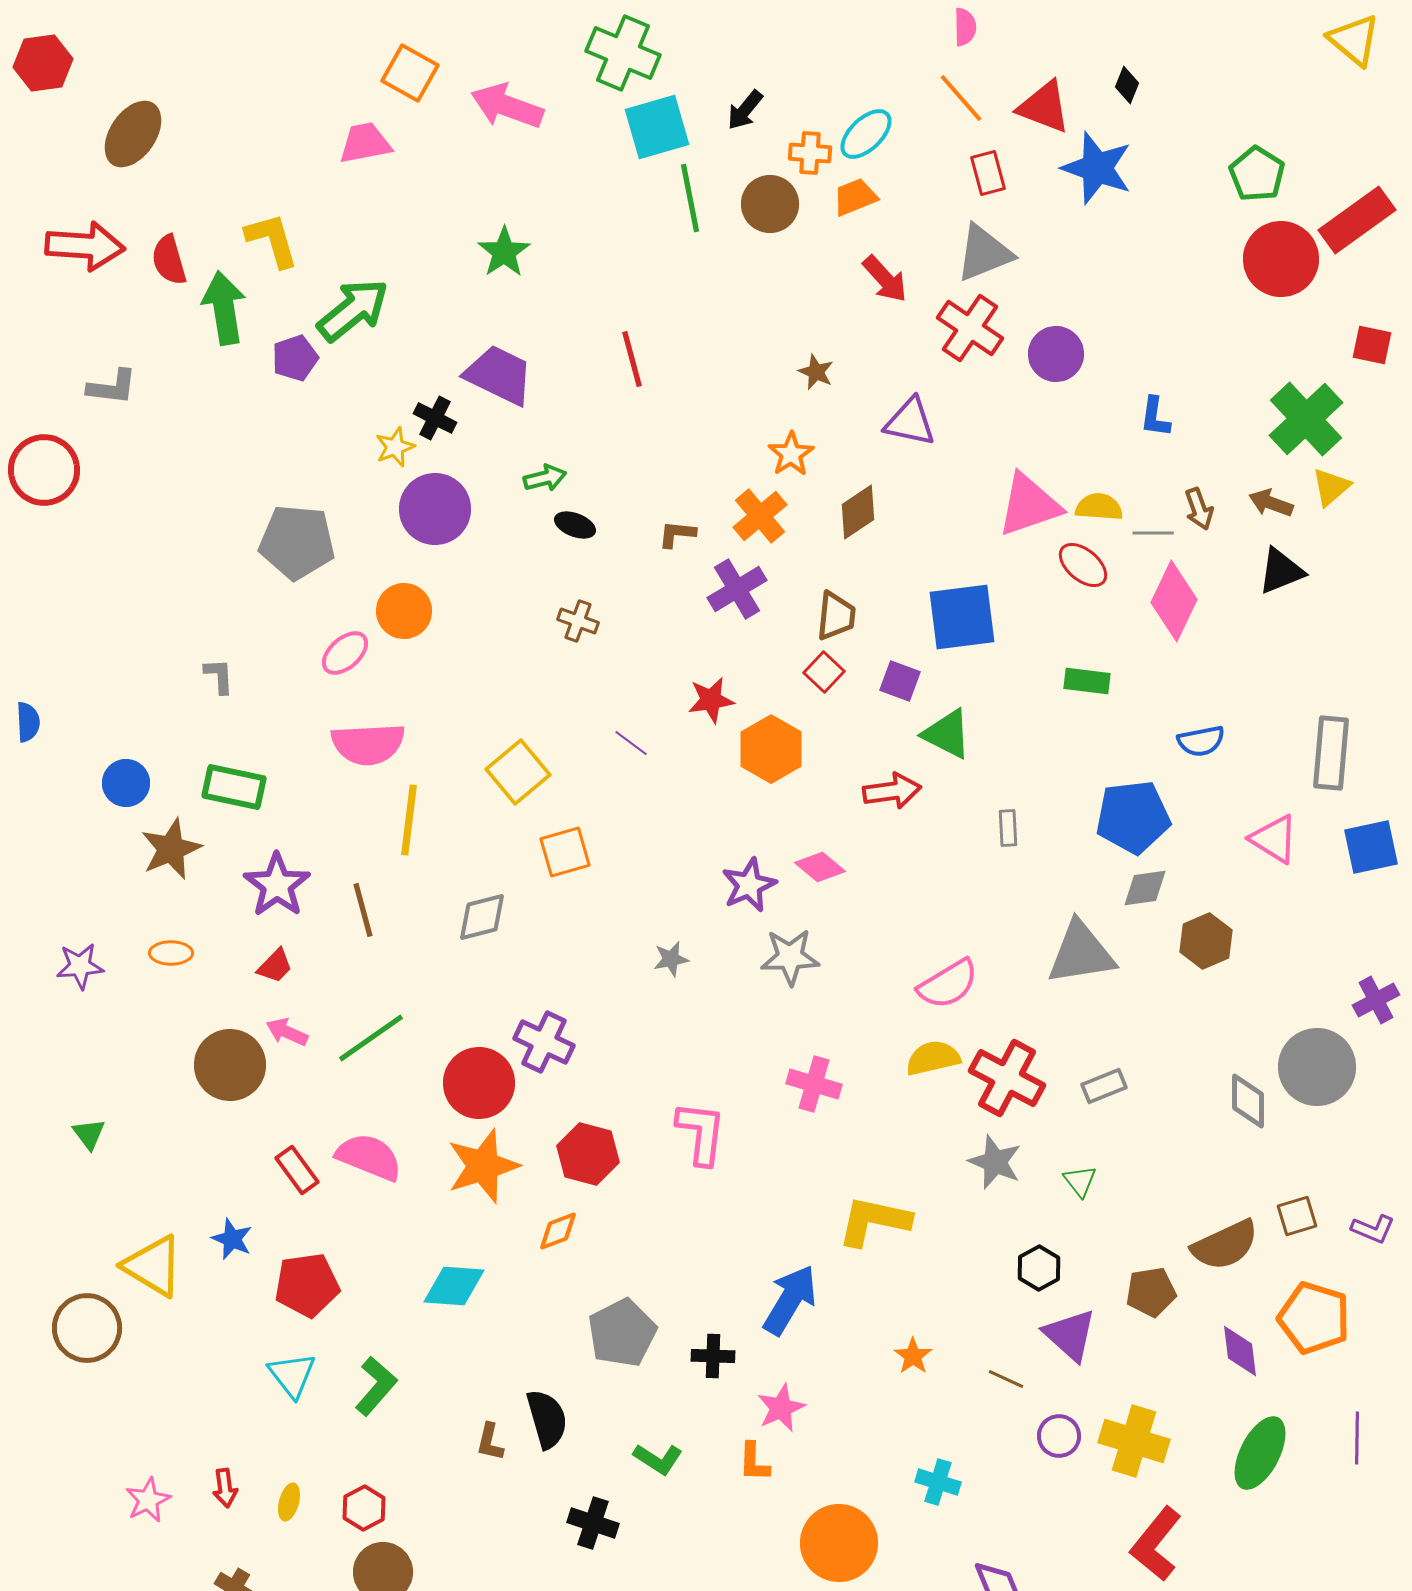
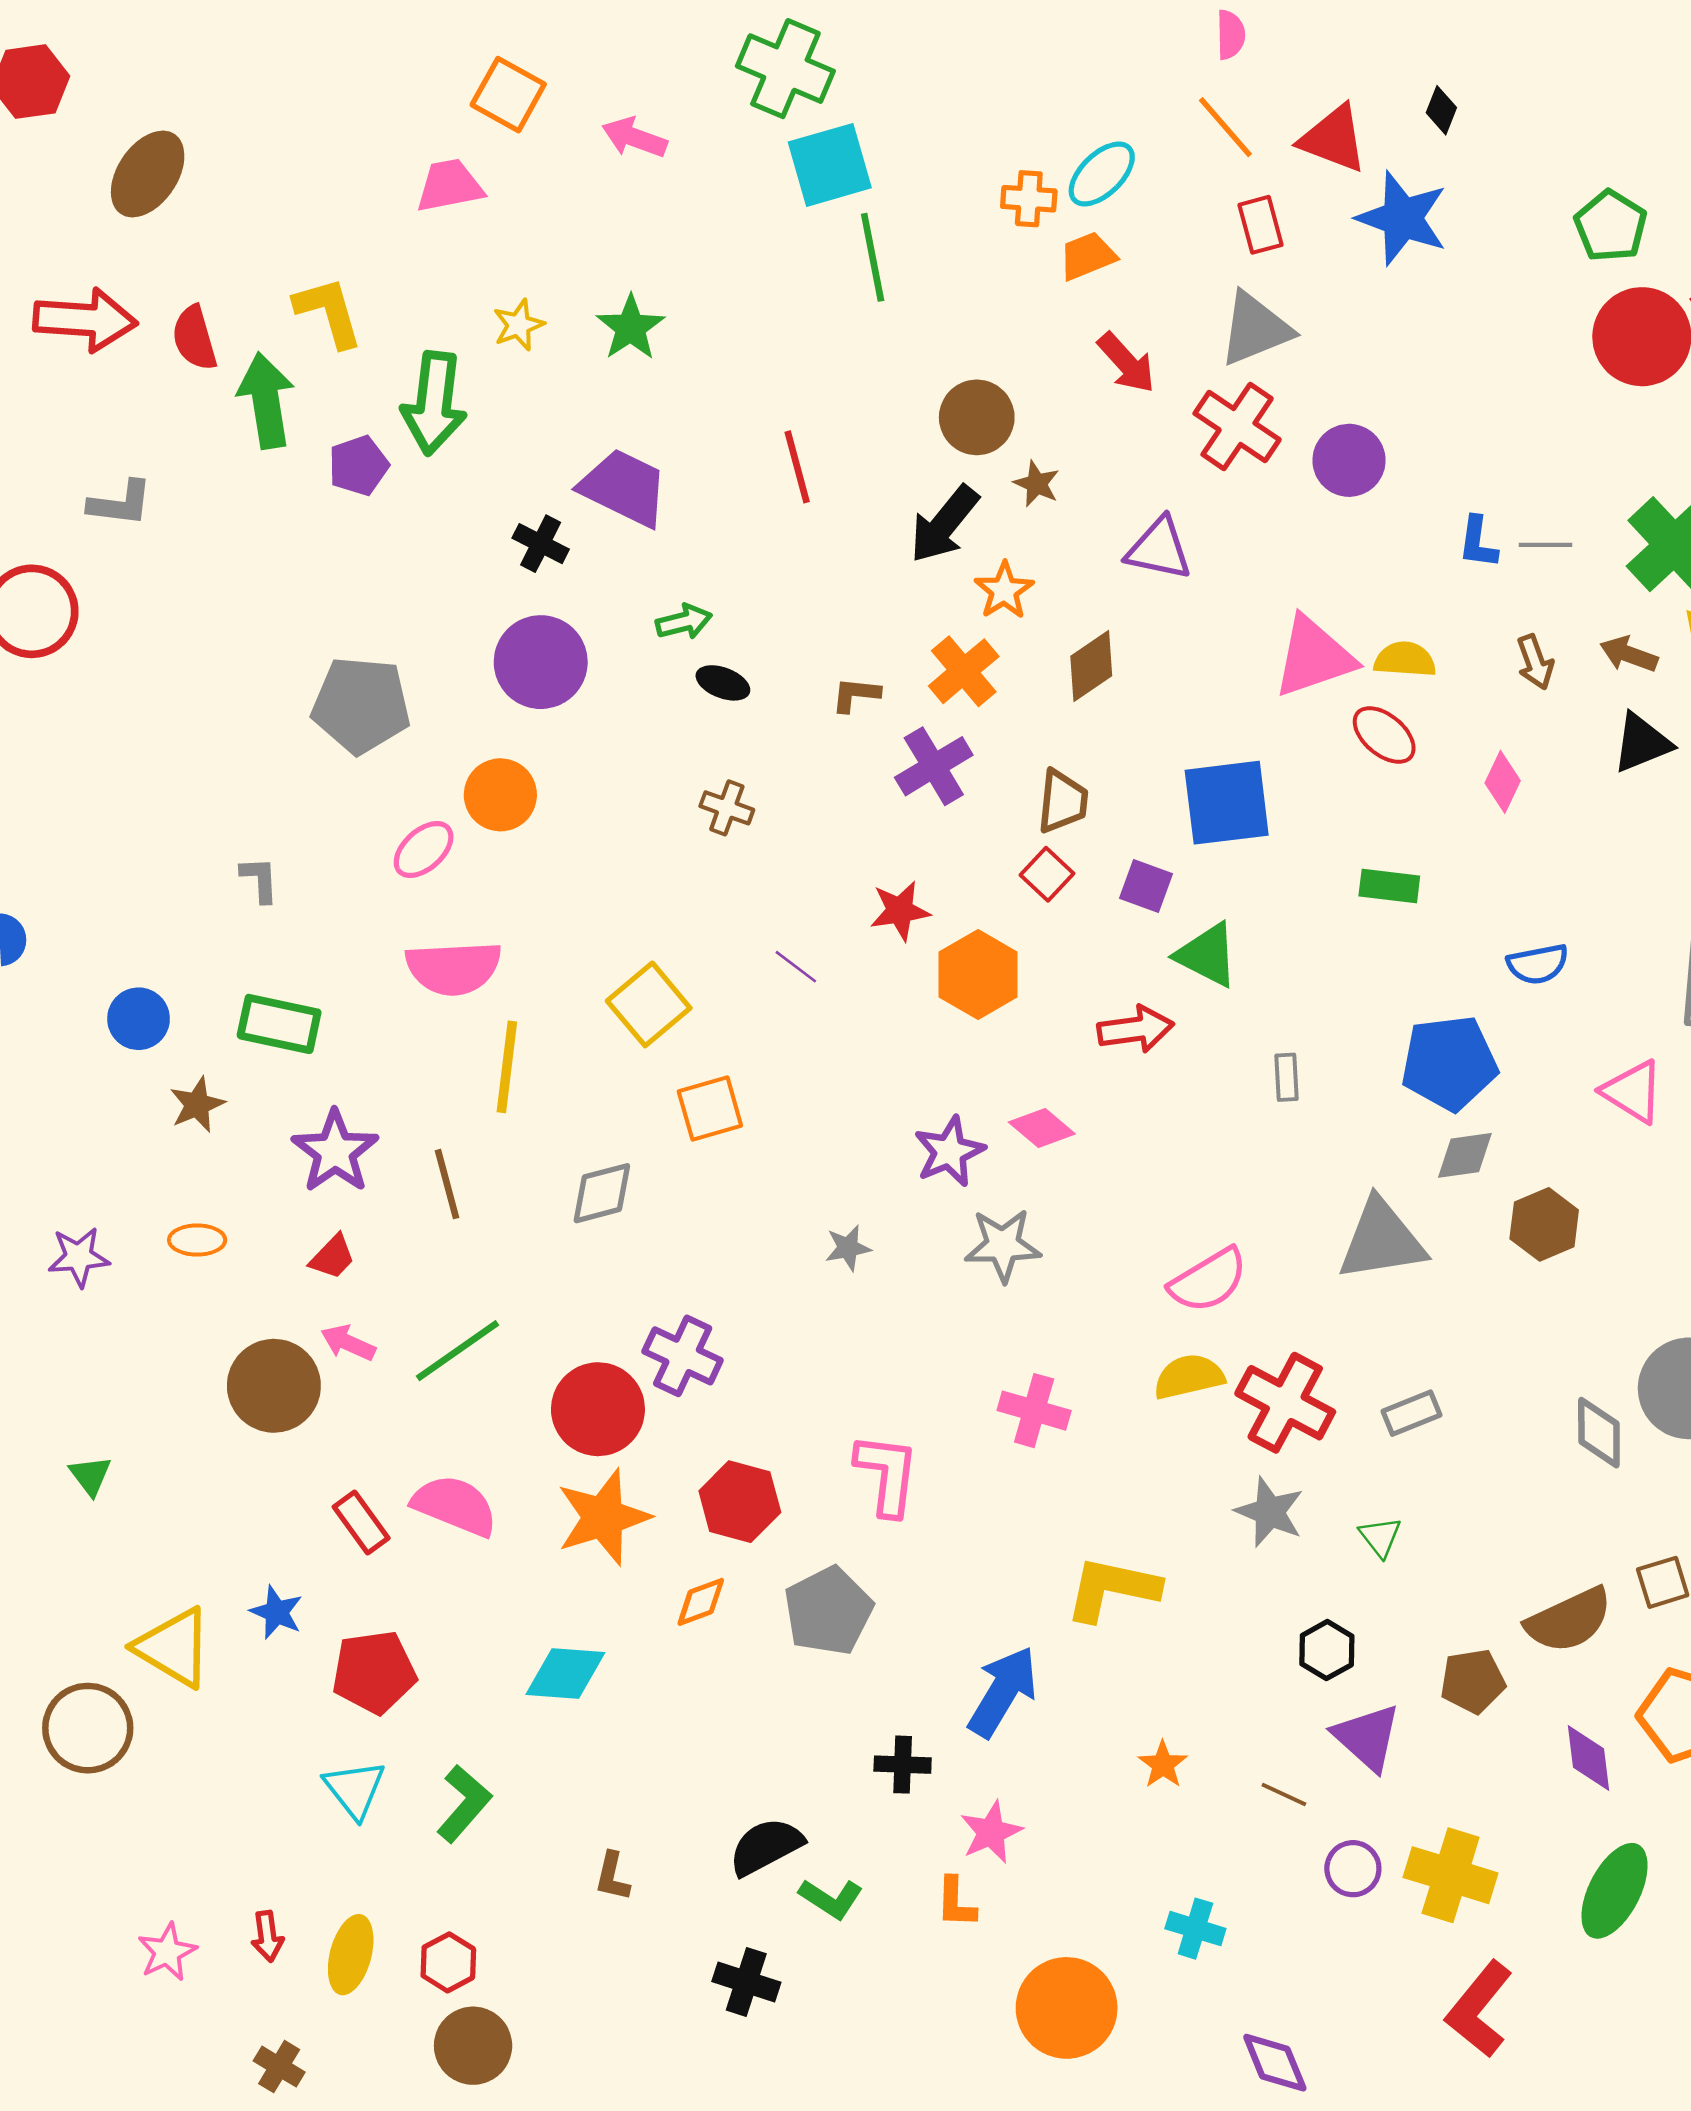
pink arrow: (507, 106) -> (634, 138), size x0.7
black arrow: (745, 110) -> (944, 524), moved, size x1.5
brown circle: (770, 204) -> (977, 417), moved
green arrow: (353, 310) -> (434, 403), turned 136
yellow star: (395, 447) -> (519, 325), moved
gray line: (1153, 533) -> (1546, 545), moved
pink diamond: (1174, 601) -> (1503, 782), size x0.6
brown star: (171, 849) -> (197, 1105), size x0.7
gray pentagon: (622, 1333) -> (828, 1611), moved
black semicircle: (547, 1419) -> (766, 1847), moved, turned -102
yellow ellipse: (289, 1502) -> (351, 1955), size x1.6

